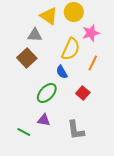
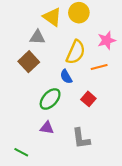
pink star: (91, 33) -> (107, 40), moved
orange line: (93, 63) -> (99, 67), turned 49
green line: (24, 132) -> (21, 152), moved

